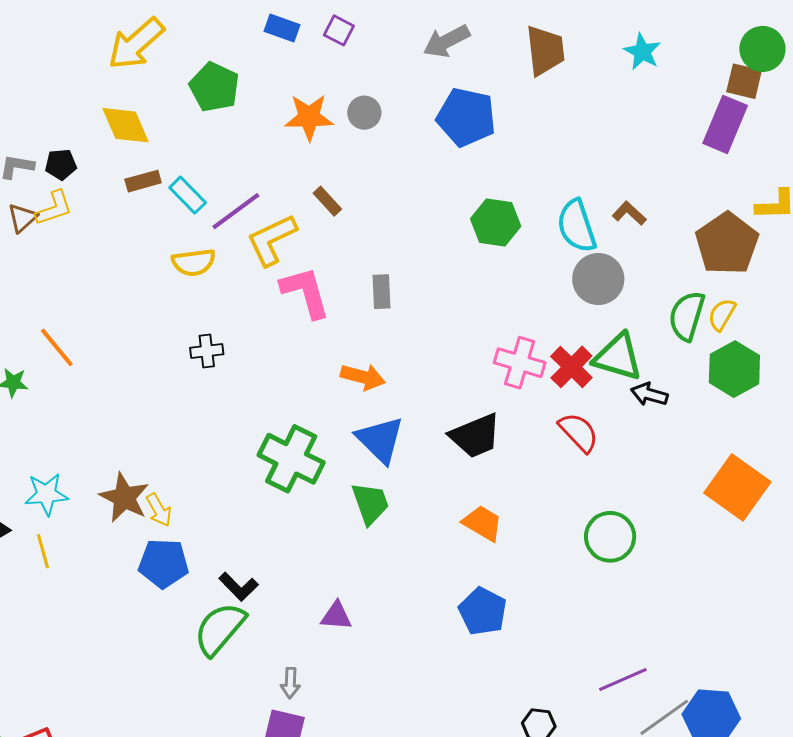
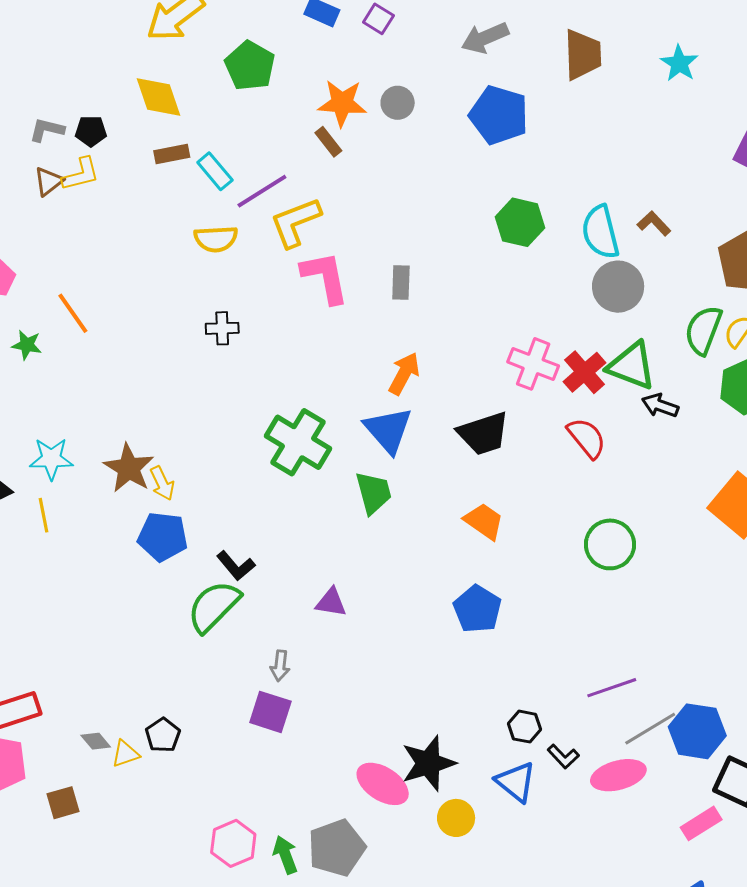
brown rectangle: (327, 201) -> (328, 142), moved
orange arrow: (363, 377) -> (404, 374), moved, turned -81

